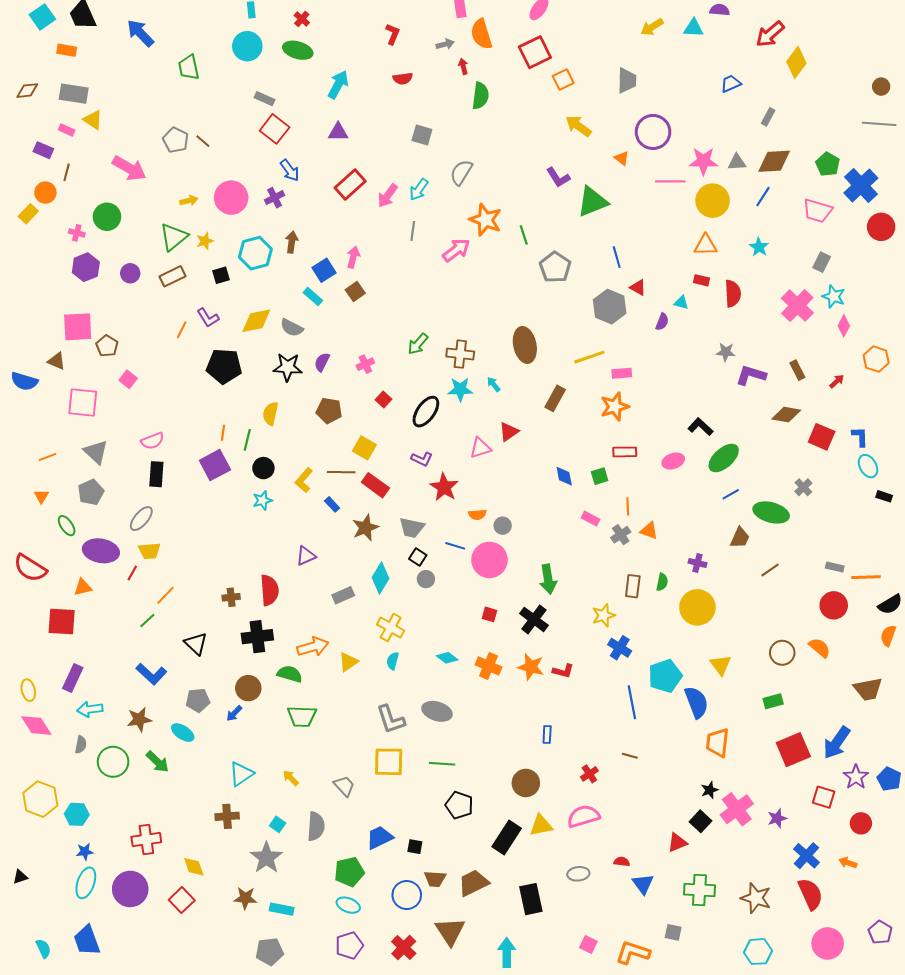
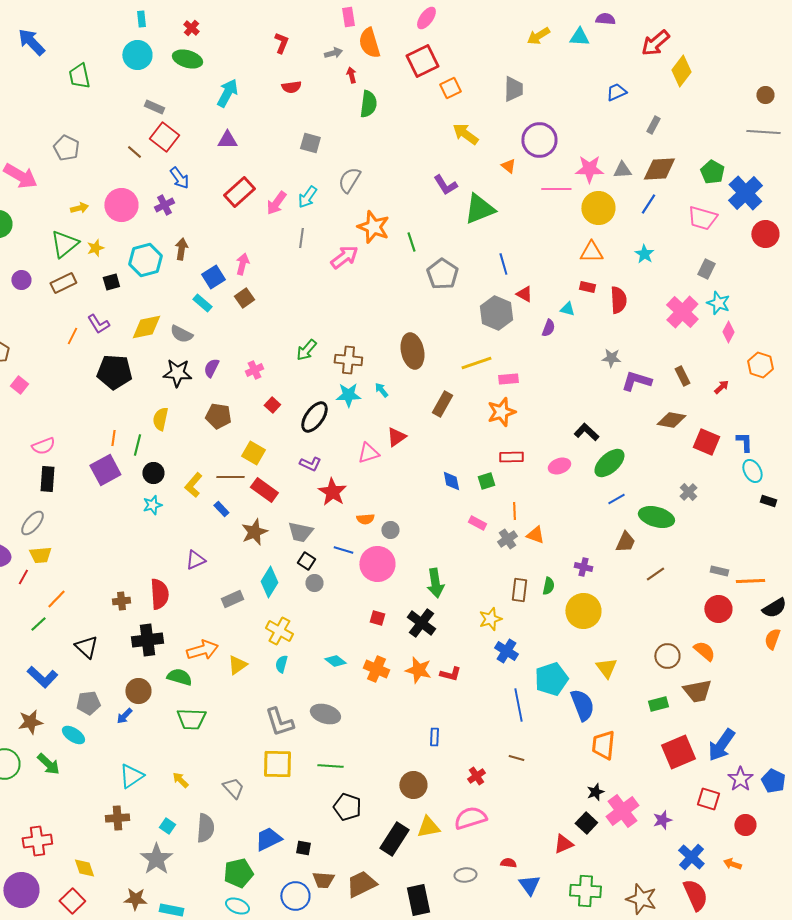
brown line: (203, 141) -> (134, 152), moved
brown trapezoid: (868, 689) -> (697, 691), moved

